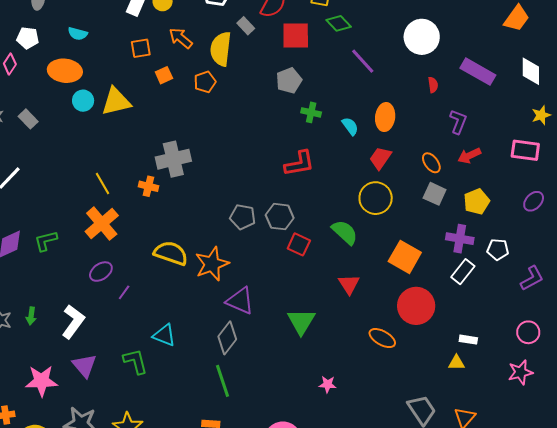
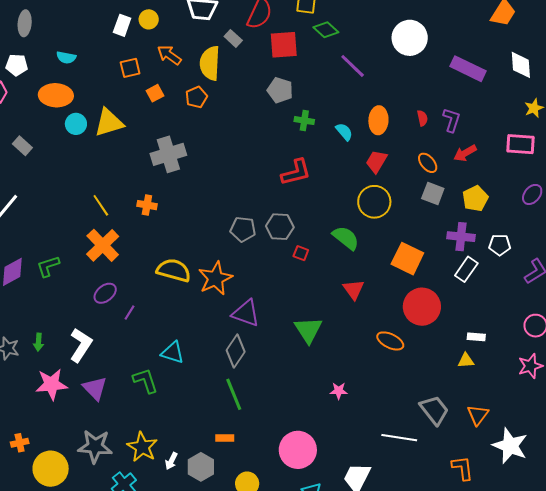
gray pentagon: (289, 81) -> (280, 90), turned -30
red semicircle: (433, 85) -> (422, 118), moved
gray cross: (173, 159) -> (168, 154), moved
red square: (299, 244) -> (301, 253), size x0.7
pink star: (42, 381) -> (52, 384), moved

